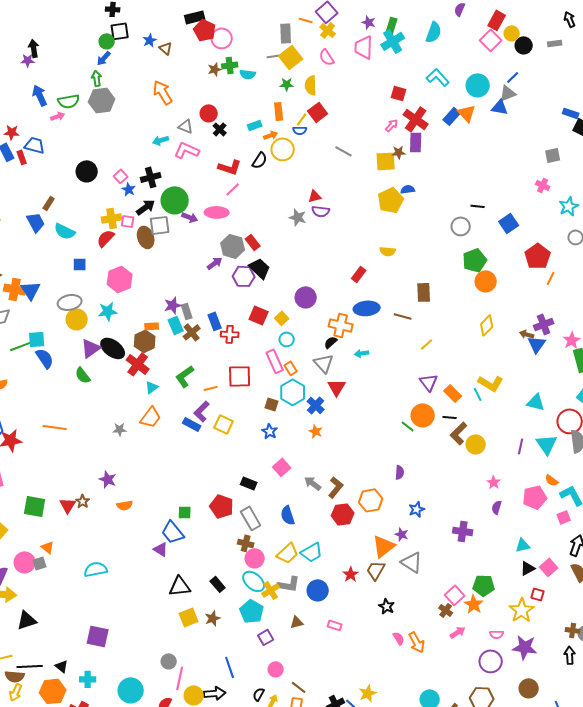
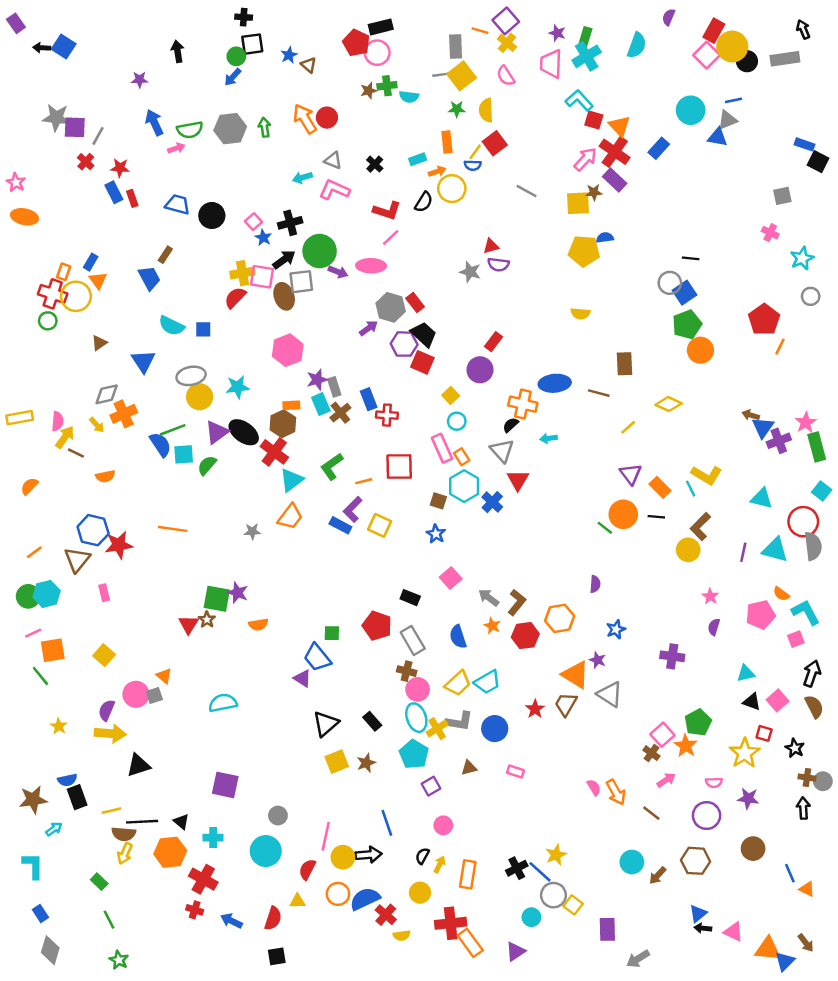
black rectangle: (195, 17) -> (381, 27), moved
yellow circle: (512, 33) -> (732, 47), size x1.6
gray rectangle: (555, 43) -> (785, 59), size x1.6
black arrow: (34, 48) -> (178, 51), moved
cyan L-shape: (438, 77) -> (579, 100), moved
blue line: (513, 77) -> (733, 100), turned 32
green arrow: (97, 78) -> (264, 127), moved
red circle: (209, 113) -> (327, 118), moved
orange triangle: (467, 113) -> (620, 126), moved
pink arrow: (392, 125) -> (585, 159), size x1.5
purple rectangle: (416, 142) -> (615, 180), turned -48
blue trapezoid: (35, 145) -> (178, 204), moved
yellow pentagon: (391, 200) -> (584, 251), turned 30
pink square: (128, 221) -> (262, 277), size x1.5
blue square: (509, 223) -> (684, 293), moved
cyan semicircle: (65, 231) -> (171, 326), moved
red rectangle: (359, 274) -> (493, 342), moved
pink hexagon: (120, 279) -> (288, 350), moved
orange cross: (15, 289) -> (124, 414), moved, turned -35
red square: (259, 315) -> (422, 362), moved
purple cross: (544, 324) -> (779, 441), moved
yellow diamond: (487, 325) -> (669, 404), moved, turned 70
cyan square: (37, 339) -> (184, 454), moved
green line: (21, 346) -> (173, 430), moved
green semicircle: (83, 375) -> (207, 465), turned 78
cyan triangle: (152, 387) -> (291, 480), size x1.5
orange star: (316, 431) -> (492, 626), moved
brown L-shape: (459, 433) -> (700, 527), moved
cyan triangle: (547, 444) -> (775, 550), turned -40
green square: (35, 506) -> (217, 599), moved
orange triangle: (384, 546) -> (576, 675), turned -50
black triangle: (528, 568) -> (752, 702), turned 49
cyan ellipse: (254, 581) -> (416, 718), turned 30
green pentagon: (484, 585) -> (698, 722), turned -30
black triangle: (180, 586) -> (326, 724), turned -35
black star: (387, 606) -> (795, 748), moved
purple star: (525, 647) -> (748, 798), size x0.7
gray circle: (169, 661) -> (278, 816), moved
brown line: (299, 687) -> (651, 813), moved

